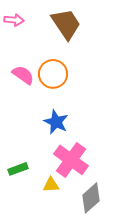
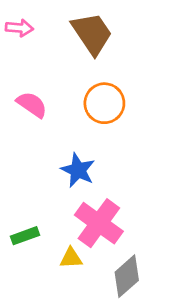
orange circle: (53, 74) -> (104, 103), moved

